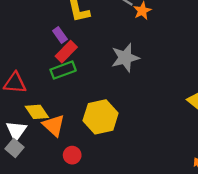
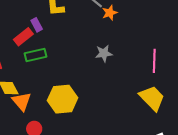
red rectangle: (66, 52) -> (23, 37), moved
gray star: (125, 58) -> (104, 53), moved, size x0.7

